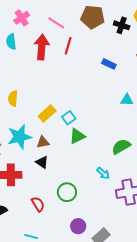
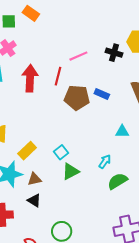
brown pentagon: (93, 17) -> (77, 98), moved
pink line: (56, 23) -> (78, 56), moved, turned -54
yellow rectangle: (47, 114) -> (27, 151), moved
cyan arrow: (103, 173) -> (105, 162), moved, turned -96

